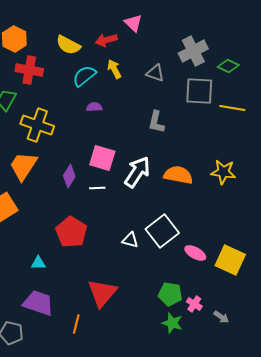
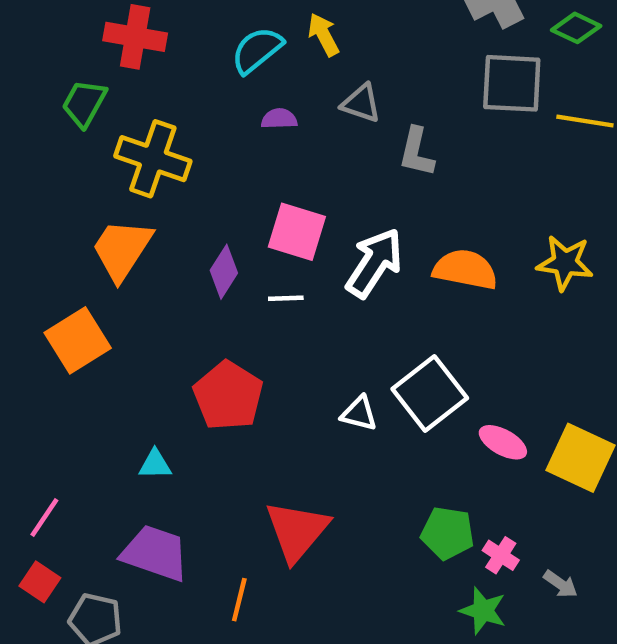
gray triangle: (155, 73) -> (361, 103), moved
green star: (172, 323) -> (483, 611), moved

